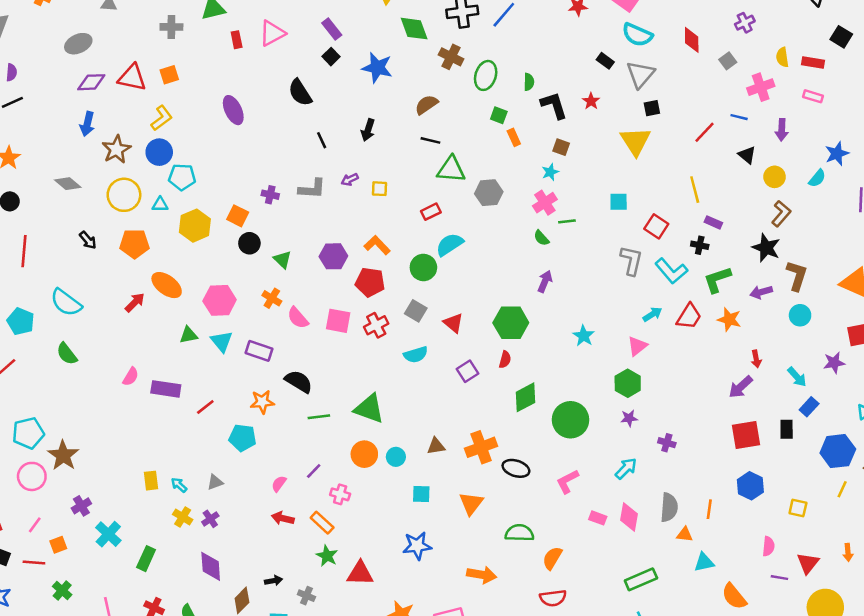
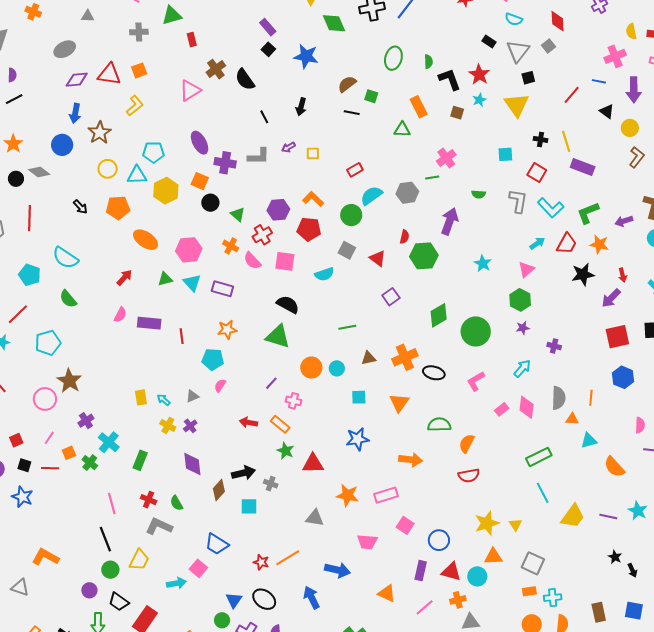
pink triangle: (272, 33) -> (190, 90), moved
cyan semicircle: (637, 35) -> (514, 19), size x0.7
brown cross: (451, 57) -> (216, 69), moved, turned 30
gray square: (728, 61) -> (549, 46), moved
red star: (591, 101) -> (479, 75), size x1.5
purple ellipse: (233, 110) -> (200, 143), moved
green square: (499, 115) -> (371, 96), moved
purple arrow: (782, 130) -> (634, 90), size x1.4
orange rectangle: (514, 137) -> (419, 107), size x1.5
blue circle: (159, 152) -> (62, 145), moved
green triangle: (451, 169) -> (402, 130), moved, size x0.7
cyan star: (550, 172) -> (479, 100), moved
gray diamond: (68, 184) -> (39, 172), moved
gray hexagon: (489, 193) -> (407, 193), moved
yellow circle: (124, 195) -> (108, 169), size x0.7
purple cross: (270, 195) -> (225, 163), size x1.5
cyan triangle: (160, 205) -> (137, 175), size x1.5
green line: (567, 221) -> (432, 177), moved
purple rectangle: (713, 222) -> (583, 167), size x1.6
green semicircle: (541, 238) -> (479, 194), moved, turned -40
black cross: (700, 245) -> (541, 139), moved
black star: (766, 248) -> (583, 274), moved, turned -30
purple arrow: (545, 281) -> (450, 221), size x1.5
red arrow: (135, 302) -> (124, 278), moved
red cross: (376, 325) -> (262, 235), moved
cyan semicircle: (416, 355) -> (324, 274), moved
red semicircle: (505, 360) -> (404, 237), moved
black semicircle: (299, 381) -> (288, 304), moved
red line: (205, 407) -> (182, 336), turned -56
green triangle: (369, 409) -> (278, 337), moved
green line: (319, 417) -> (347, 327), moved
cyan pentagon: (28, 433) -> (48, 343), moved
pink semicircle: (279, 484) -> (220, 386), moved
pink rectangle: (598, 518) -> (502, 409), turned -56
black arrow: (274, 581) -> (243, 473), size x1.6
green cross: (62, 591) -> (90, 463), moved

